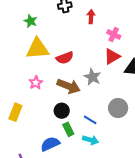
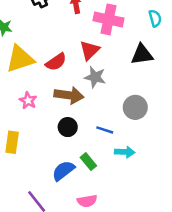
pink cross: (114, 34) -> (109, 19), size x1.6
red triangle: (112, 56) -> (89, 50), moved
green rectangle: (68, 129) -> (88, 162), moved
cyan arrow: (91, 140) -> (125, 152), moved

